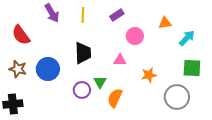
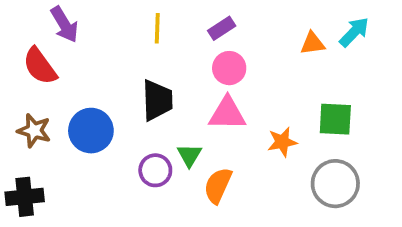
purple arrow: (52, 13) -> (64, 24), moved
pink circle: (135, 36) -> (229, 68), moved
cyan arrow: (187, 38) -> (354, 32), moved
pink triangle: (120, 60) -> (227, 114), size x1.5
green square: (192, 68) -> (335, 119), moved

